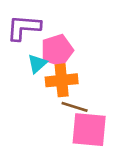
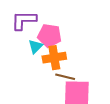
pink pentagon: (57, 50) -> (50, 36), turned 30

